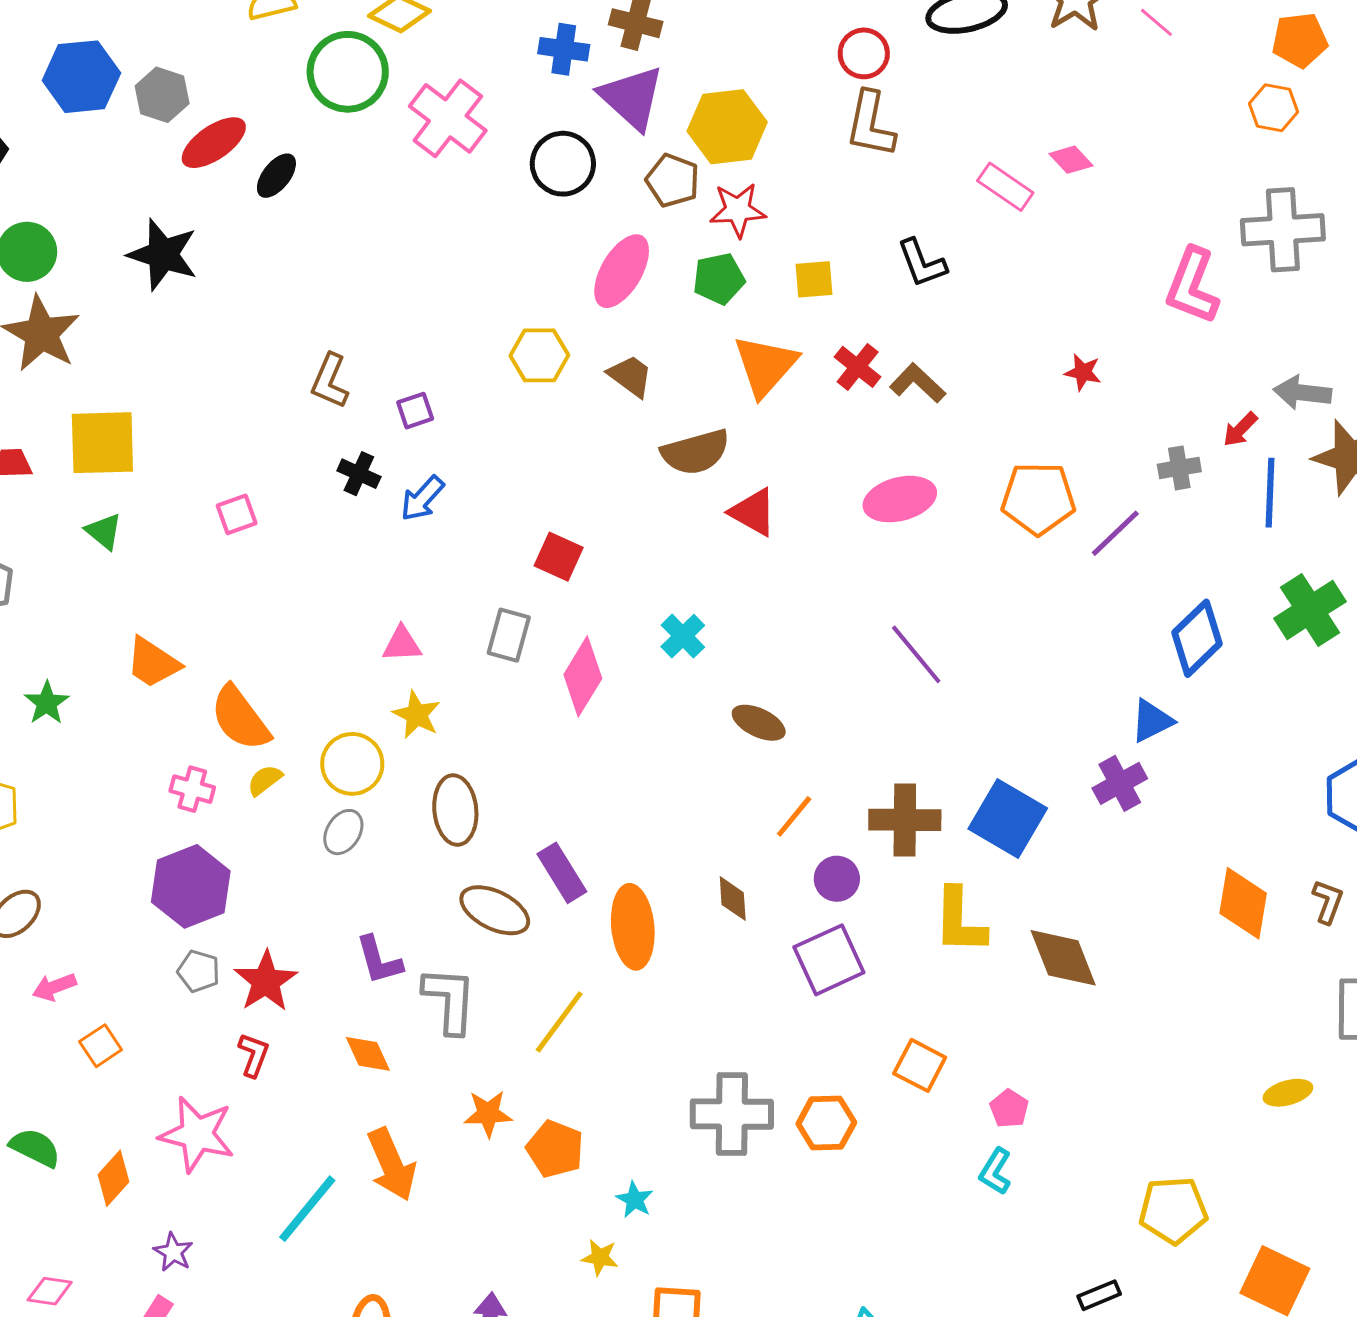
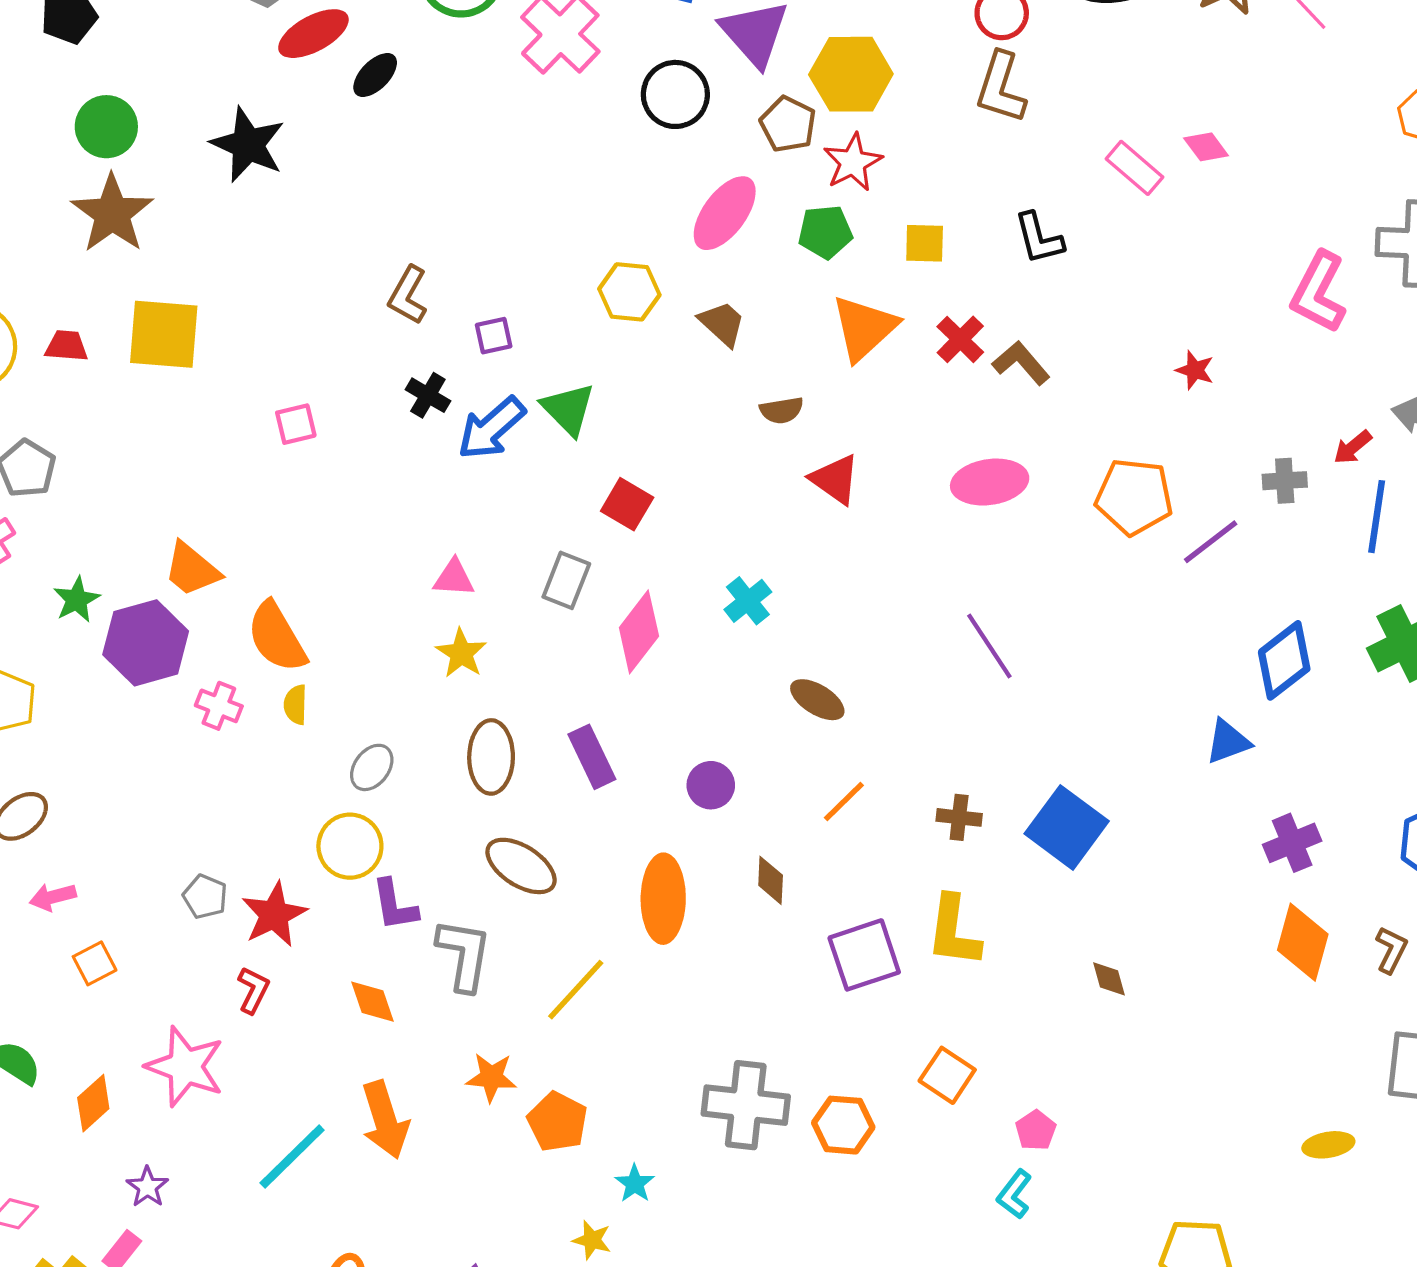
red star: (738, 210) -> (853, 162), turned -30
brown semicircle: (695, 452) -> (782, 410), size x0.6
blue arrow: (422, 498) -> (491, 428), size x1.4
green triangle: (104, 531) -> (568, 409), moved, size x1.4
yellow circle: (352, 764) -> (350, 846), moved
yellow semicircle: (265, 780) -> (295, 705), turned -57
purple cross: (1120, 783) -> (1292, 843), moved
brown cross: (905, 820) -> (959, 817), size x0.6
purple rectangle: (562, 873) -> (592, 757), moved
purple circle: (837, 879) -> (711, 785), moved
purple hexagon: (191, 886) -> (146, 643), moved
yellow L-shape: (960, 921) -> (954, 931), moved
brown diamond: (1063, 958) -> (1109, 979), size x0.5

